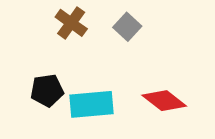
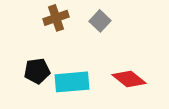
brown cross: (71, 23) -> (56, 18), turned 35

